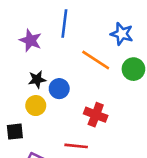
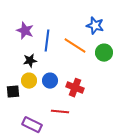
blue line: (64, 23) -> (47, 41), moved
blue circle: (59, 89) -> (50, 81), moved
black square: (15, 132) -> (13, 92), moved

